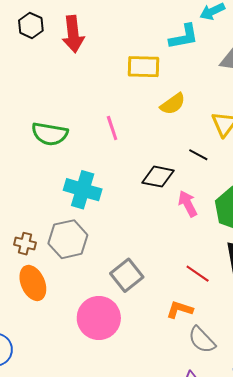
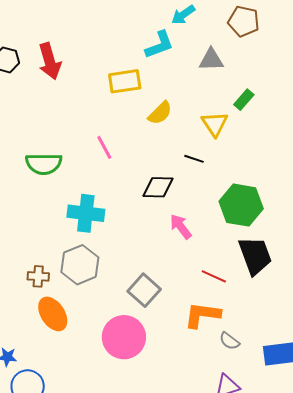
pink arrow: (188, 204) -> (181, 227), moved
orange L-shape: (180, 310) -> (202, 315), size x1.4
gray semicircle: (202, 340) -> (229, 341), size x0.7

